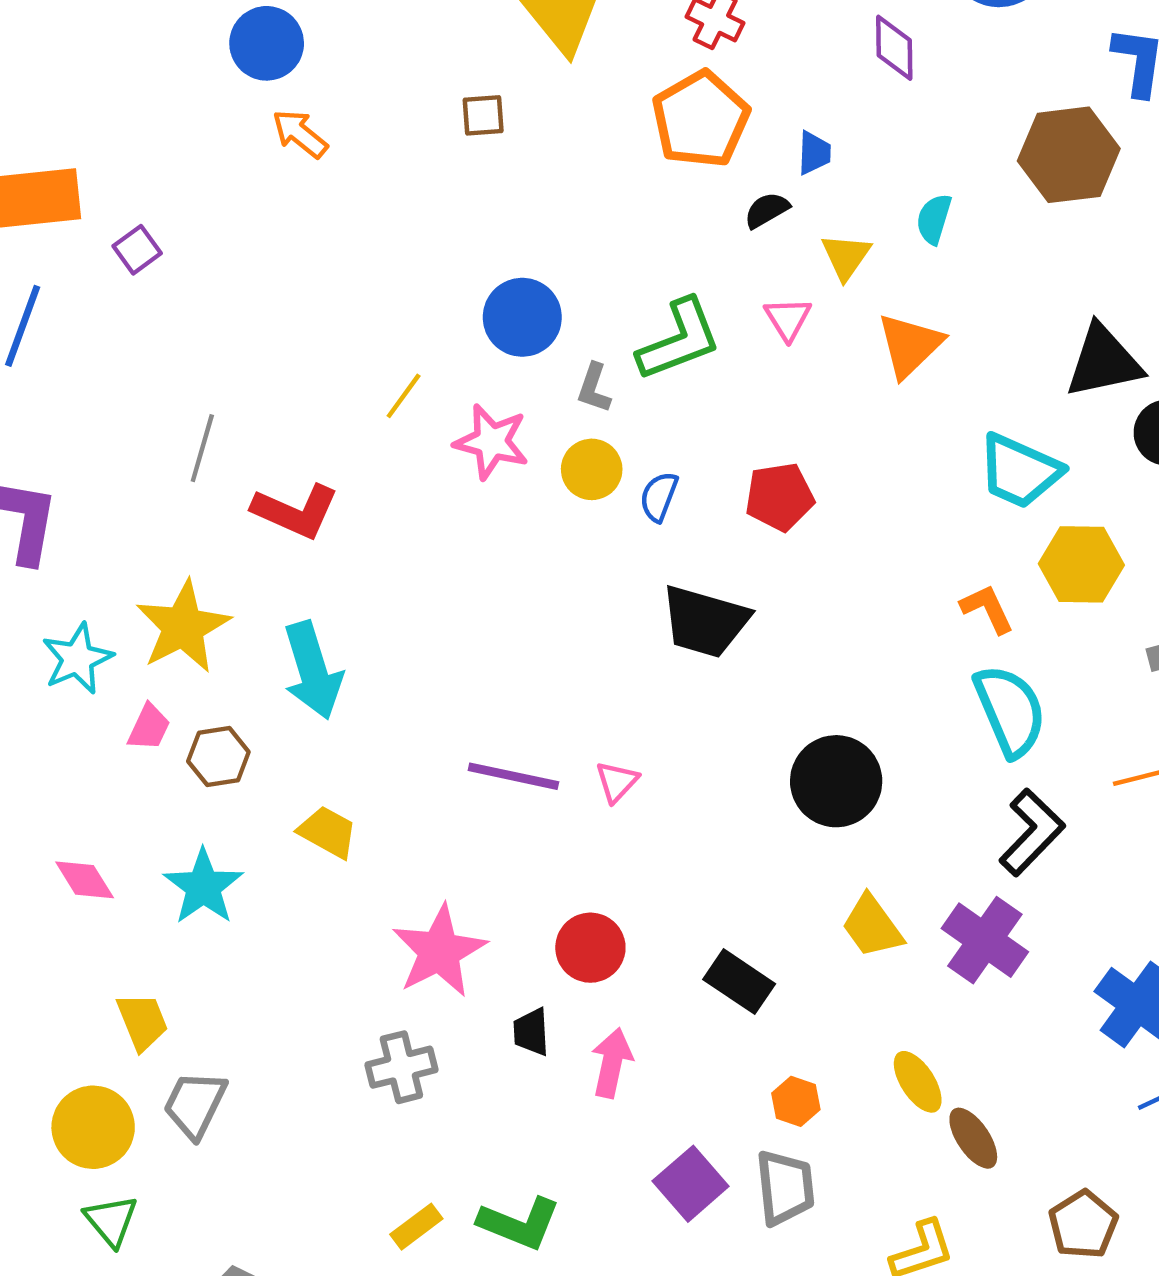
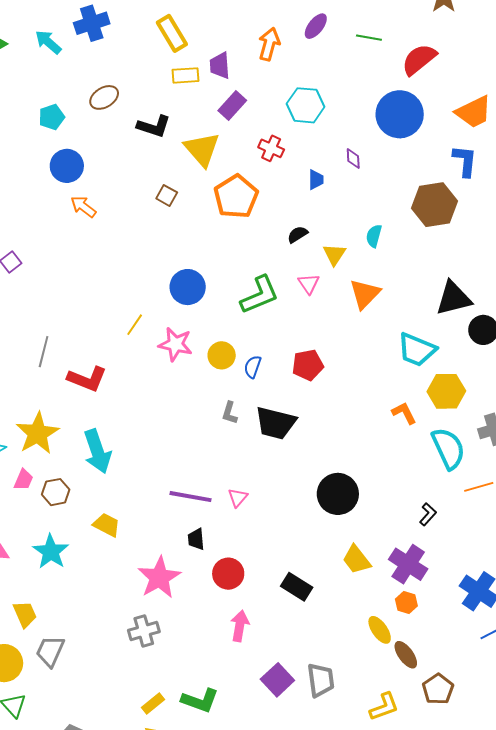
purple diamond: (894, 48) -> (353, 158), size x0.7
brown square: (483, 115) -> (167, 195), turned 35
orange pentagon: (701, 119) -> (236, 197), moved
blue trapezoid: (814, 153) -> (316, 180), moved
gray L-shape: (594, 388) -> (230, 413), moved
cyan semicircle: (1010, 711) -> (448, 448), moved
black L-shape: (1032, 832) -> (428, 514), size x0.6
black trapezoid: (531, 1032) -> (196, 539), moved
orange hexagon: (796, 1101) -> (406, 602), moved
brown pentagon: (1083, 1225) -> (438, 689), moved

